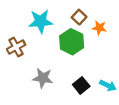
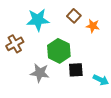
green hexagon: (72, 42) -> (59, 51), moved
black square: (81, 85) -> (76, 70), moved, turned 35

